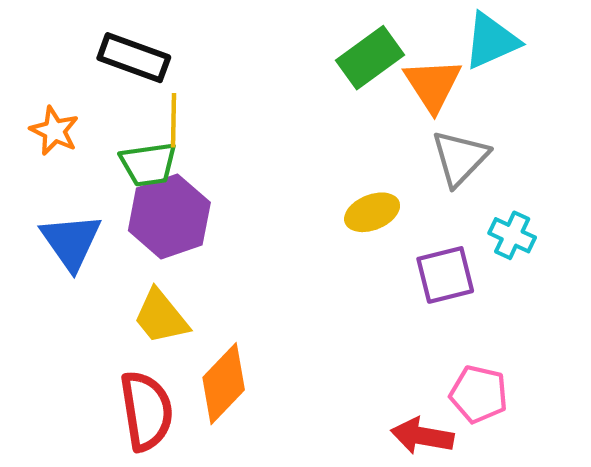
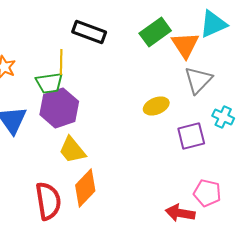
black rectangle: (134, 58) -> (89, 32), moved
yellow trapezoid: (161, 317) -> (72, 150), moved

